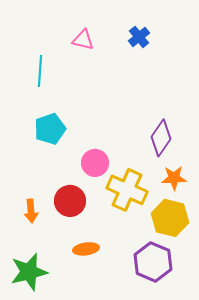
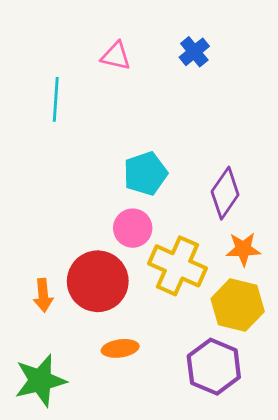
cyan pentagon: (50, 129) -> (145, 174), moved
red circle: (70, 201) -> (98, 281), size x1.4

